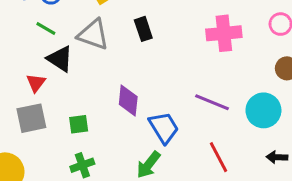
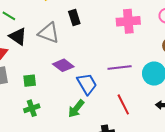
gray triangle: (93, 35) -> (49, 33), moved
purple diamond: (128, 101) -> (63, 65), turned -60
purple line: (212, 102) -> (120, 67), turned -30

